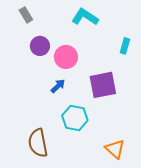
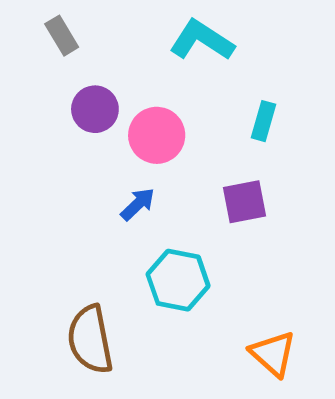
cyan rectangle: (125, 46) -> (264, 121), moved
purple square: (103, 85) -> (245, 202), size x0.7

